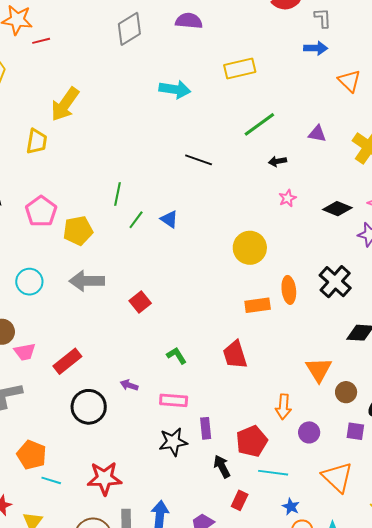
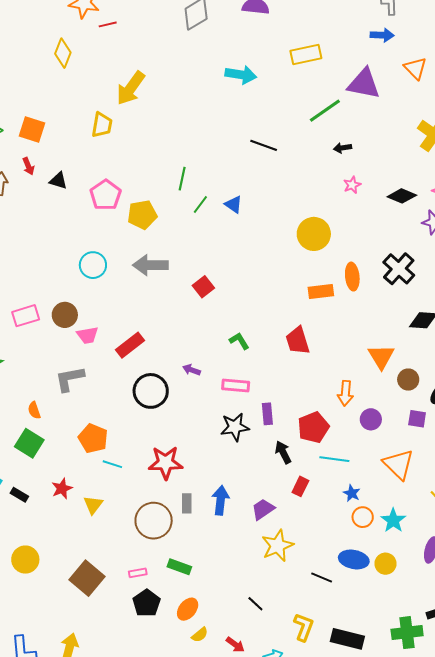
purple triangle: (317, 134) -> (364, 84), moved, size x1.8

